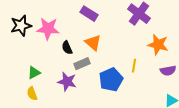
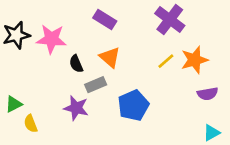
orange star: (158, 45) -> (195, 60), turned -30
yellow line: (134, 66) -> (166, 61), moved, turned 40
green triangle: (34, 73) -> (14, 104), moved

